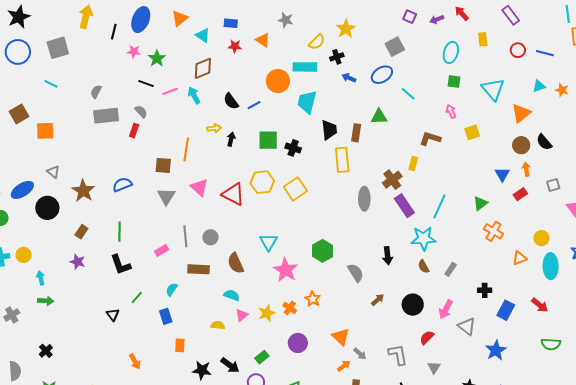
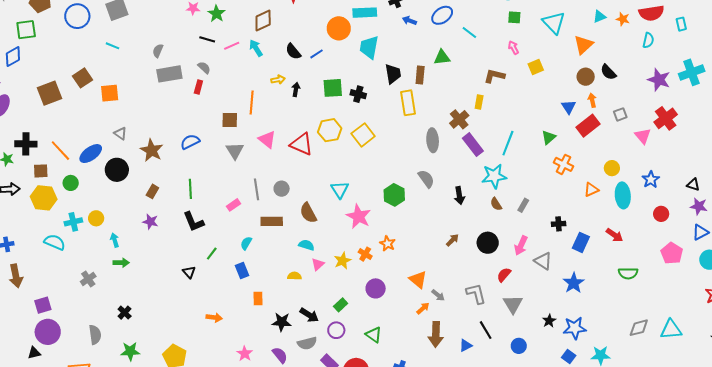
red rectangle: (520, 194) -> (588, 126), size x1.6
gray semicircle: (356, 273) -> (426, 179), moved
orange arrow: (135, 362) -> (214, 318), turned -49
gray triangle: (434, 367) -> (513, 304), size x1.5

